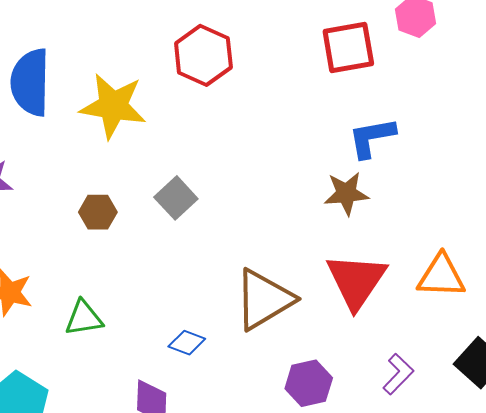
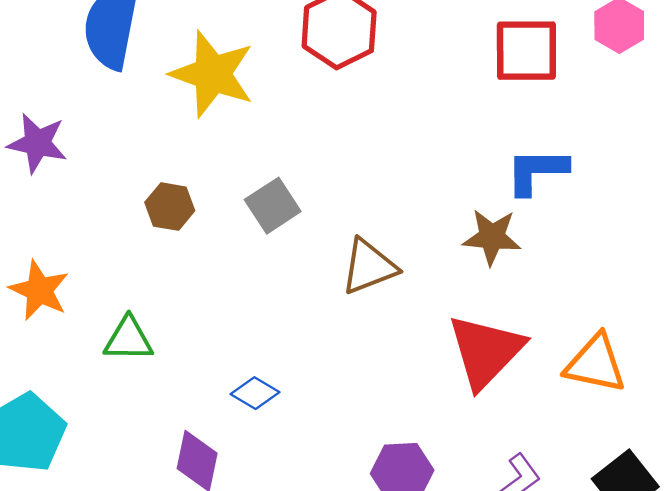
brown triangle: (264, 299) -> (369, 267), moved, size x0.7

